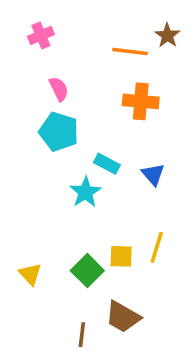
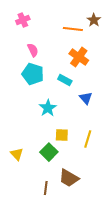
orange cross: (141, 101) -> (79, 57), turned 30
cyan rectangle: (107, 164) -> (65, 80), moved
yellow square: (121, 256) -> (62, 135), moved

